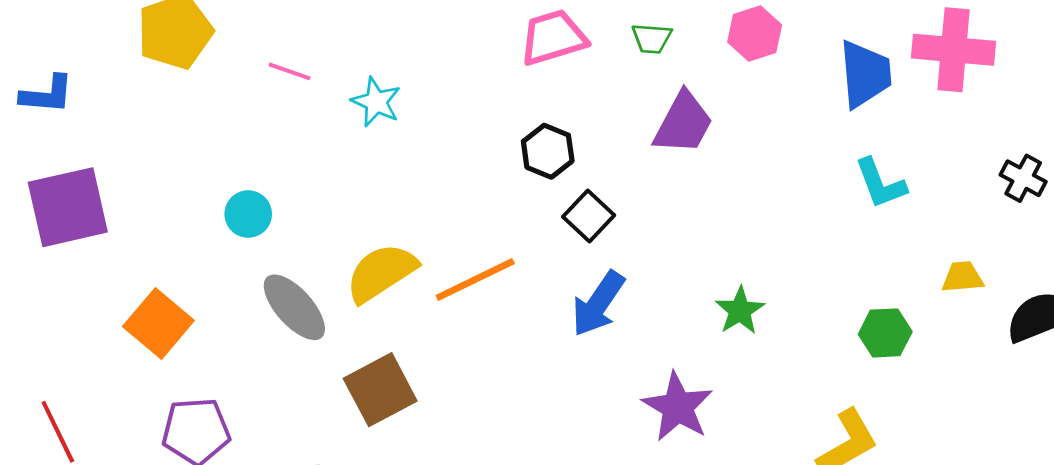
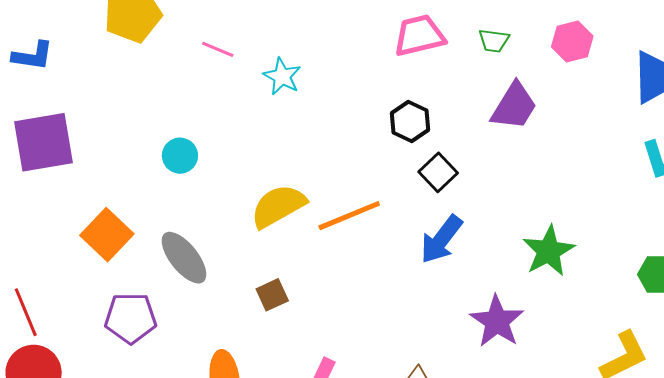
gray ellipse: (294, 307) -> (184, 258), moved
green star: (740, 311) -> (549, 251), size x1.4
brown square: (380, 390) -> (272, 295), size x0.6

